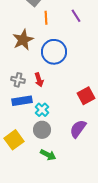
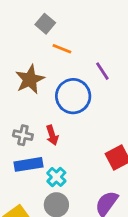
purple line: (76, 16) -> (102, 71), moved
orange line: (46, 18) -> (62, 49), turned -64

